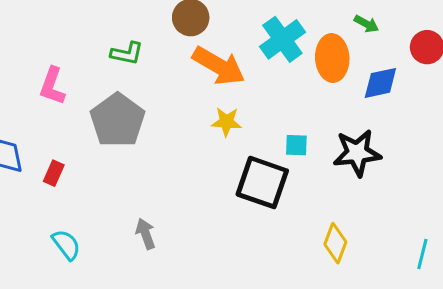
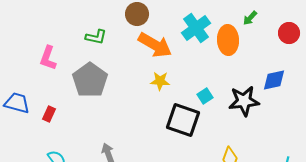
green arrow: (366, 24) -> (250, 18), turned 105
blue diamond: (380, 83) -> (274, 80), moved
cyan square: (296, 145) -> (205, 96), turned -35

